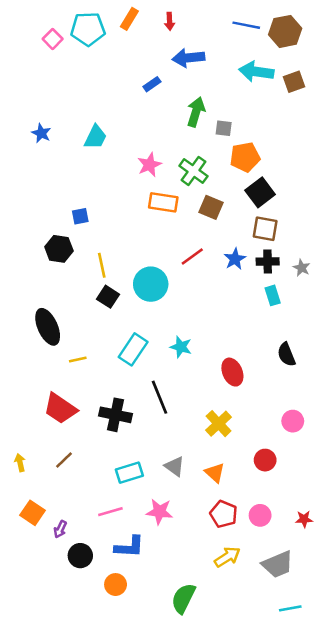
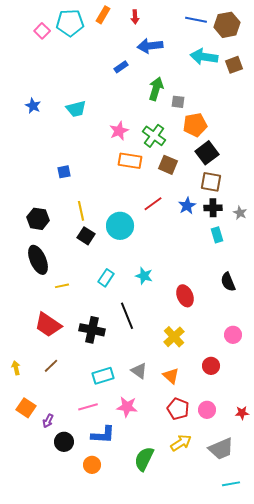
cyan trapezoid: (95, 137) -> (76, 109), turned 50
black hexagon: (59, 249) -> (38, 219), moved
cyan rectangle: (133, 349) -> (106, 278), size x0.7
green semicircle: (183, 598) -> (144, 459), moved

